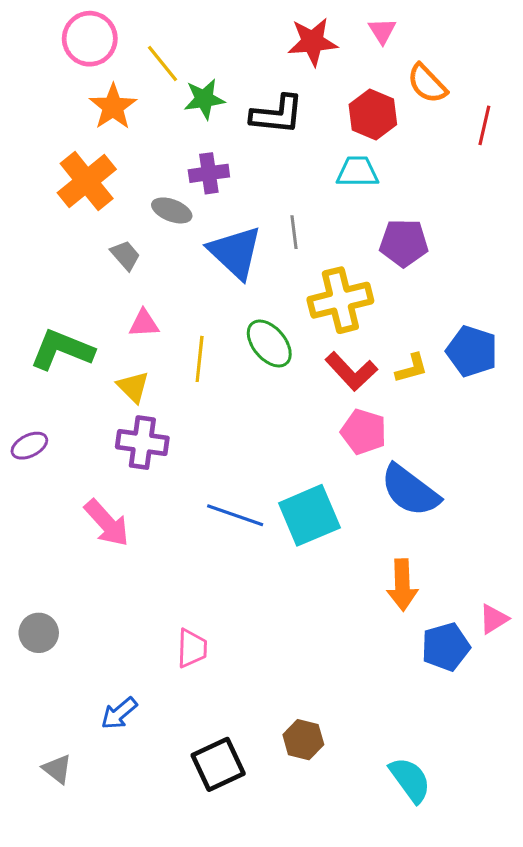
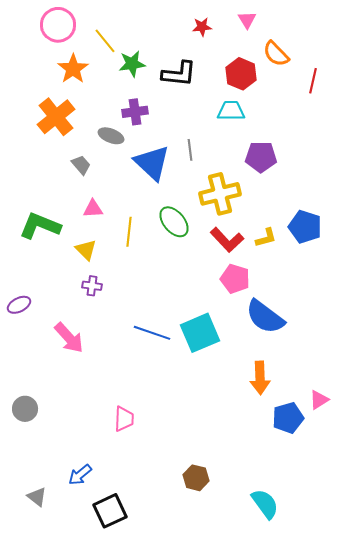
red star: (313, 42) -> (202, 27), size x0.6
purple cross: (142, 443) -> (92, 286), size x0.6
purple ellipse: (29, 446) -> (19, 305), moved
blue arrow: (119, 713) -> (80, 475), moved
black square: (218, 764) -> (110, 511), moved

